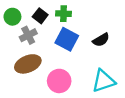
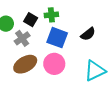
pink circle: (59, 81) -> (54, 64), moved

